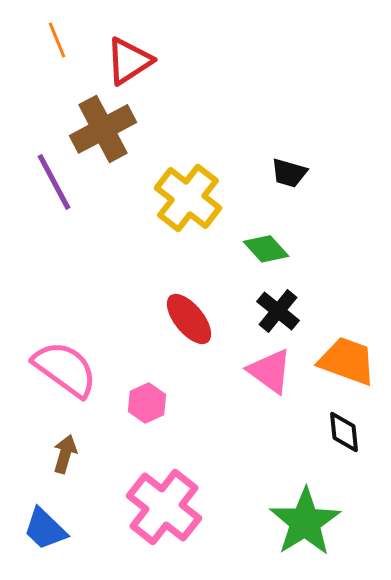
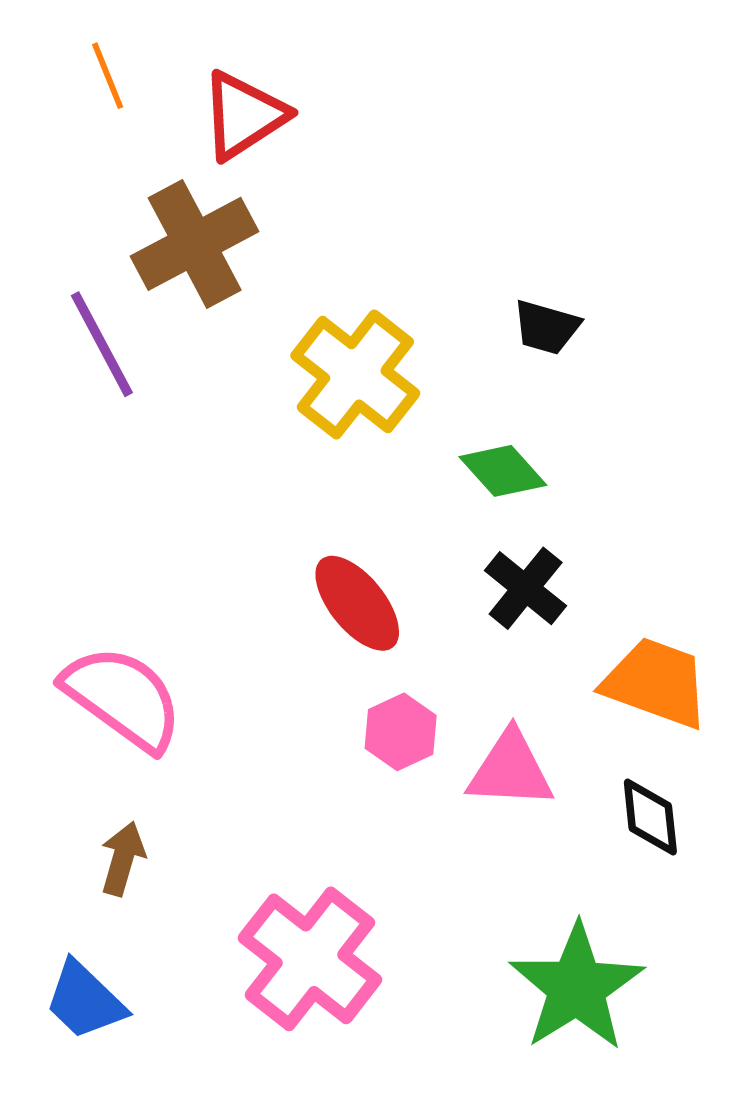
pink triangle: (270, 371) -> (510, 770), moved, turned -33
pink hexagon: (147, 403) -> (401, 732), moved

